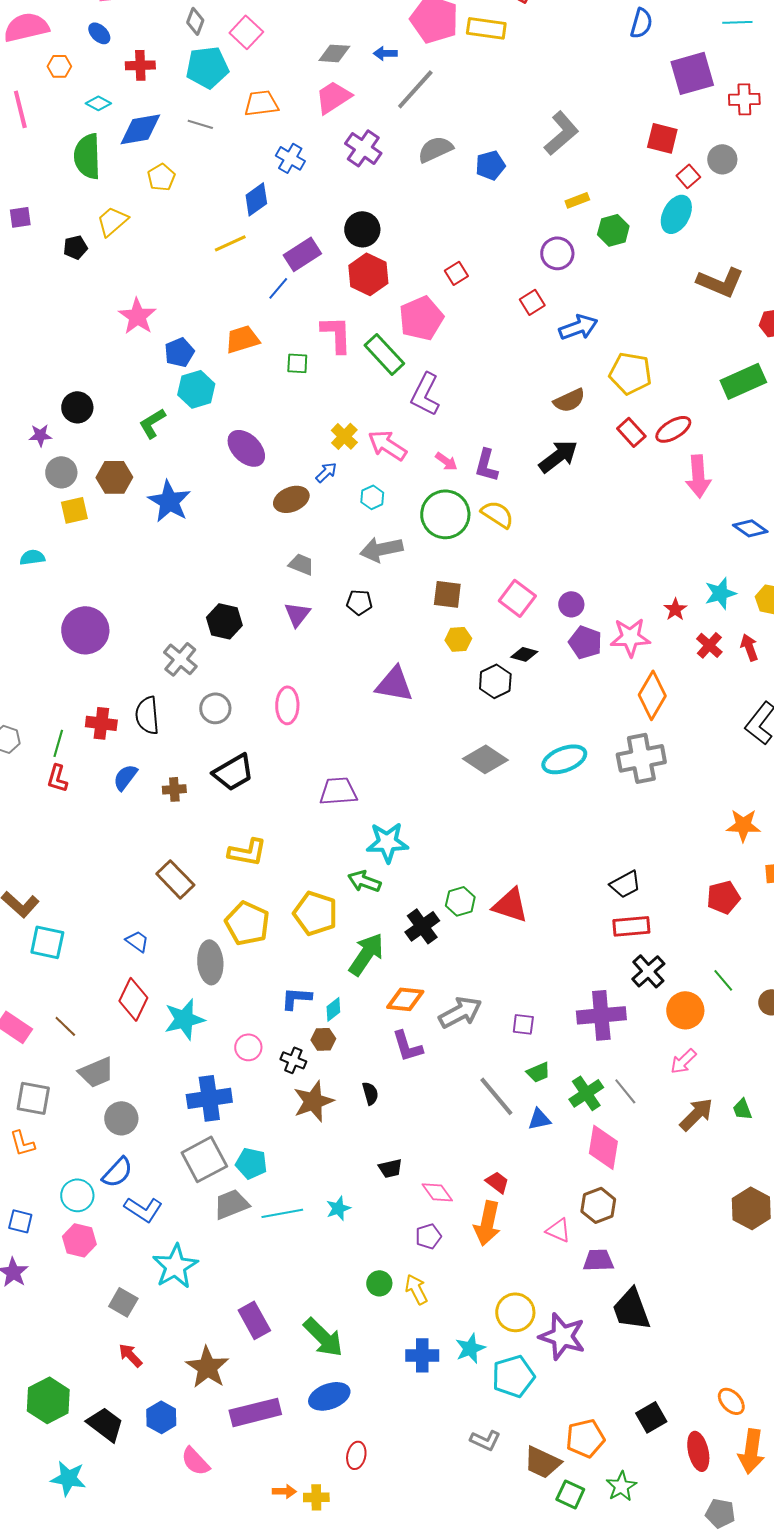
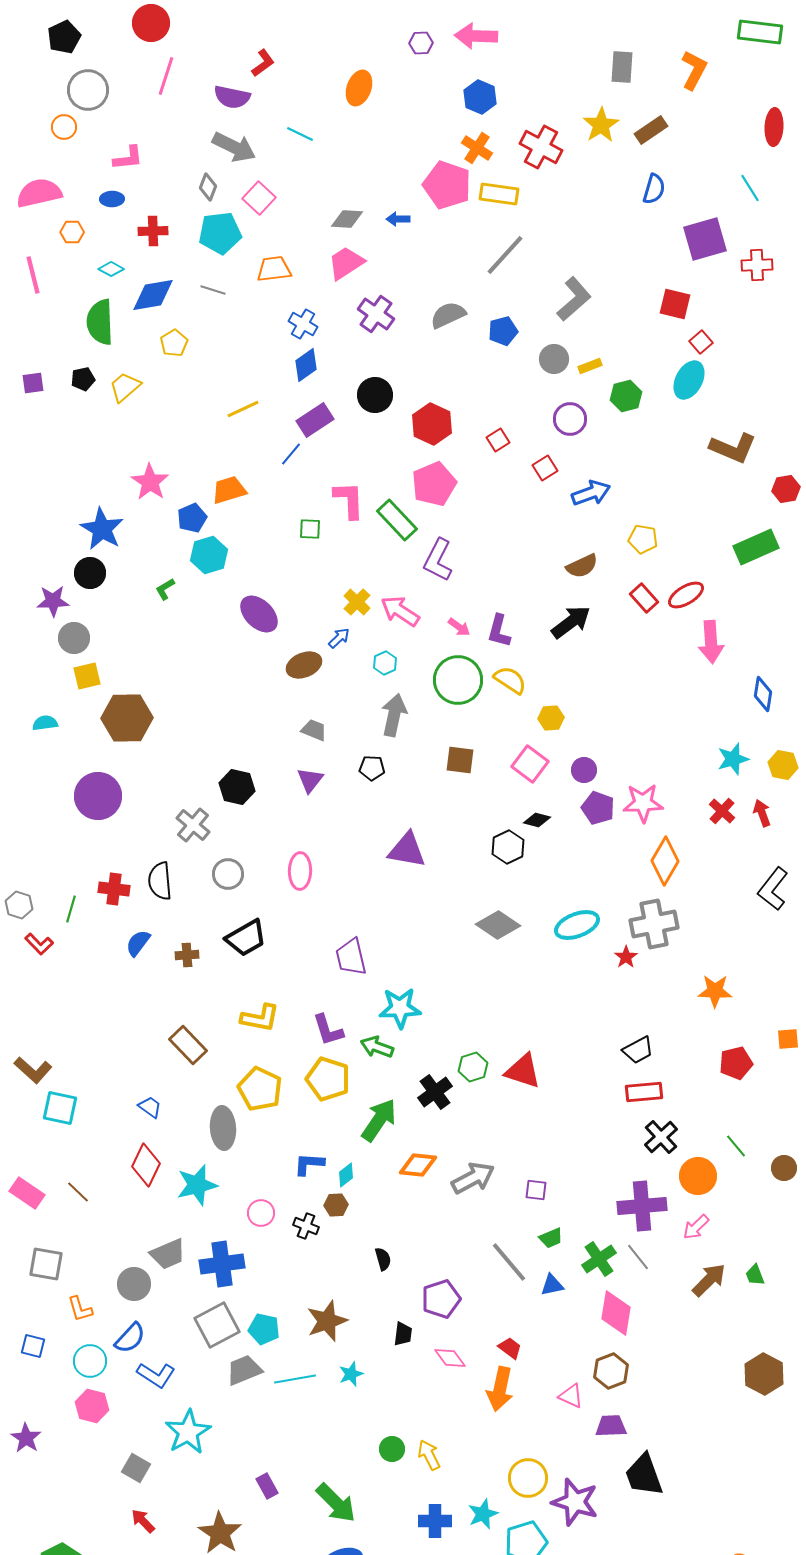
cyan line: (737, 22) -> (750, 188), turned 60
blue ellipse: (99, 33) -> (112, 199), turned -45
gray line: (415, 89) -> (505, 255), moved
gray circle: (722, 159) -> (554, 359), moved
blue diamond: (256, 199) -> (306, 365), moved
black pentagon: (75, 247) -> (83, 379), moved
red square: (456, 273) -> (498, 440), moved
red hexagon: (368, 274) -> (432, 424), moved
orange trapezoid: (242, 339) -> (229, 490), moved
yellow pentagon: (630, 373) -> (643, 539), size x0.7
green L-shape: (152, 423) -> (165, 589), size x0.7
purple star: (40, 435) -> (53, 601), size x1.4
brown hexagon: (114, 477) -> (127, 718), moved, size x1.4
blue star: (169, 501) -> (102, 529), moved
blue diamond: (750, 528) -> (763, 694), turned 64
gray arrow: (381, 549) -> (394, 715), turned 114
red star: (675, 609) -> (626, 957), moved
yellow hexagon: (458, 639) -> (551, 718), moved
red L-shape: (57, 778) -> (39, 944), moved, turned -60
purple trapezoid: (338, 791) -> (351, 957), turned -99
orange star: (743, 825) -> (715, 991), moved
purple cross: (601, 1015) -> (642, 1206), moved
purple L-shape: (407, 1046) -> (328, 1030), moved
gray trapezoid: (96, 1072) -> (168, 1254), moved
brown star: (313, 1101) -> (327, 1321), moved
orange L-shape: (22, 1143) -> (80, 1309), moved
black trapezoid: (390, 1168) -> (403, 1334), turned -70
blue square: (20, 1221) -> (33, 1346), moved
purple pentagon: (428, 1236) -> (441, 1299), moved, size x1.5
purple rectangle: (254, 1320) -> (267, 1486), size x0.7

